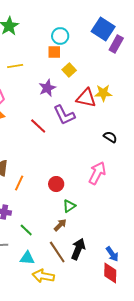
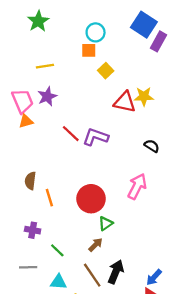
purple star: (47, 88) -> (47, 96), moved
purple L-shape: (64, 115) -> (96, 137), moved, turned 135
orange line: (19, 183) -> (49, 198), turned -42
red circle: (56, 184) -> (91, 199), size x1.6
blue arrow: (112, 254) -> (154, 277), turned 77

